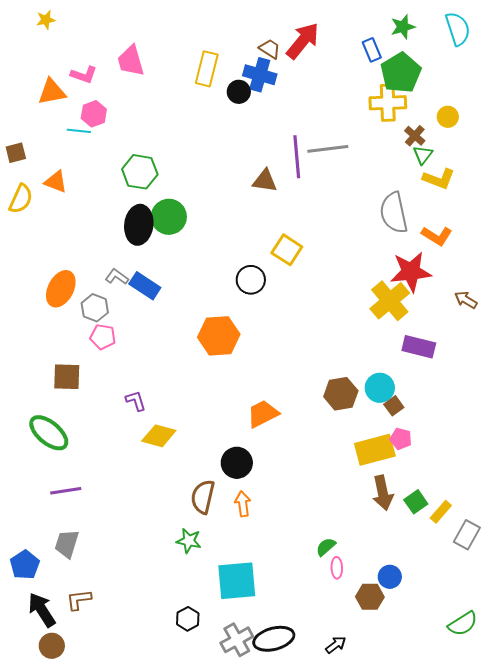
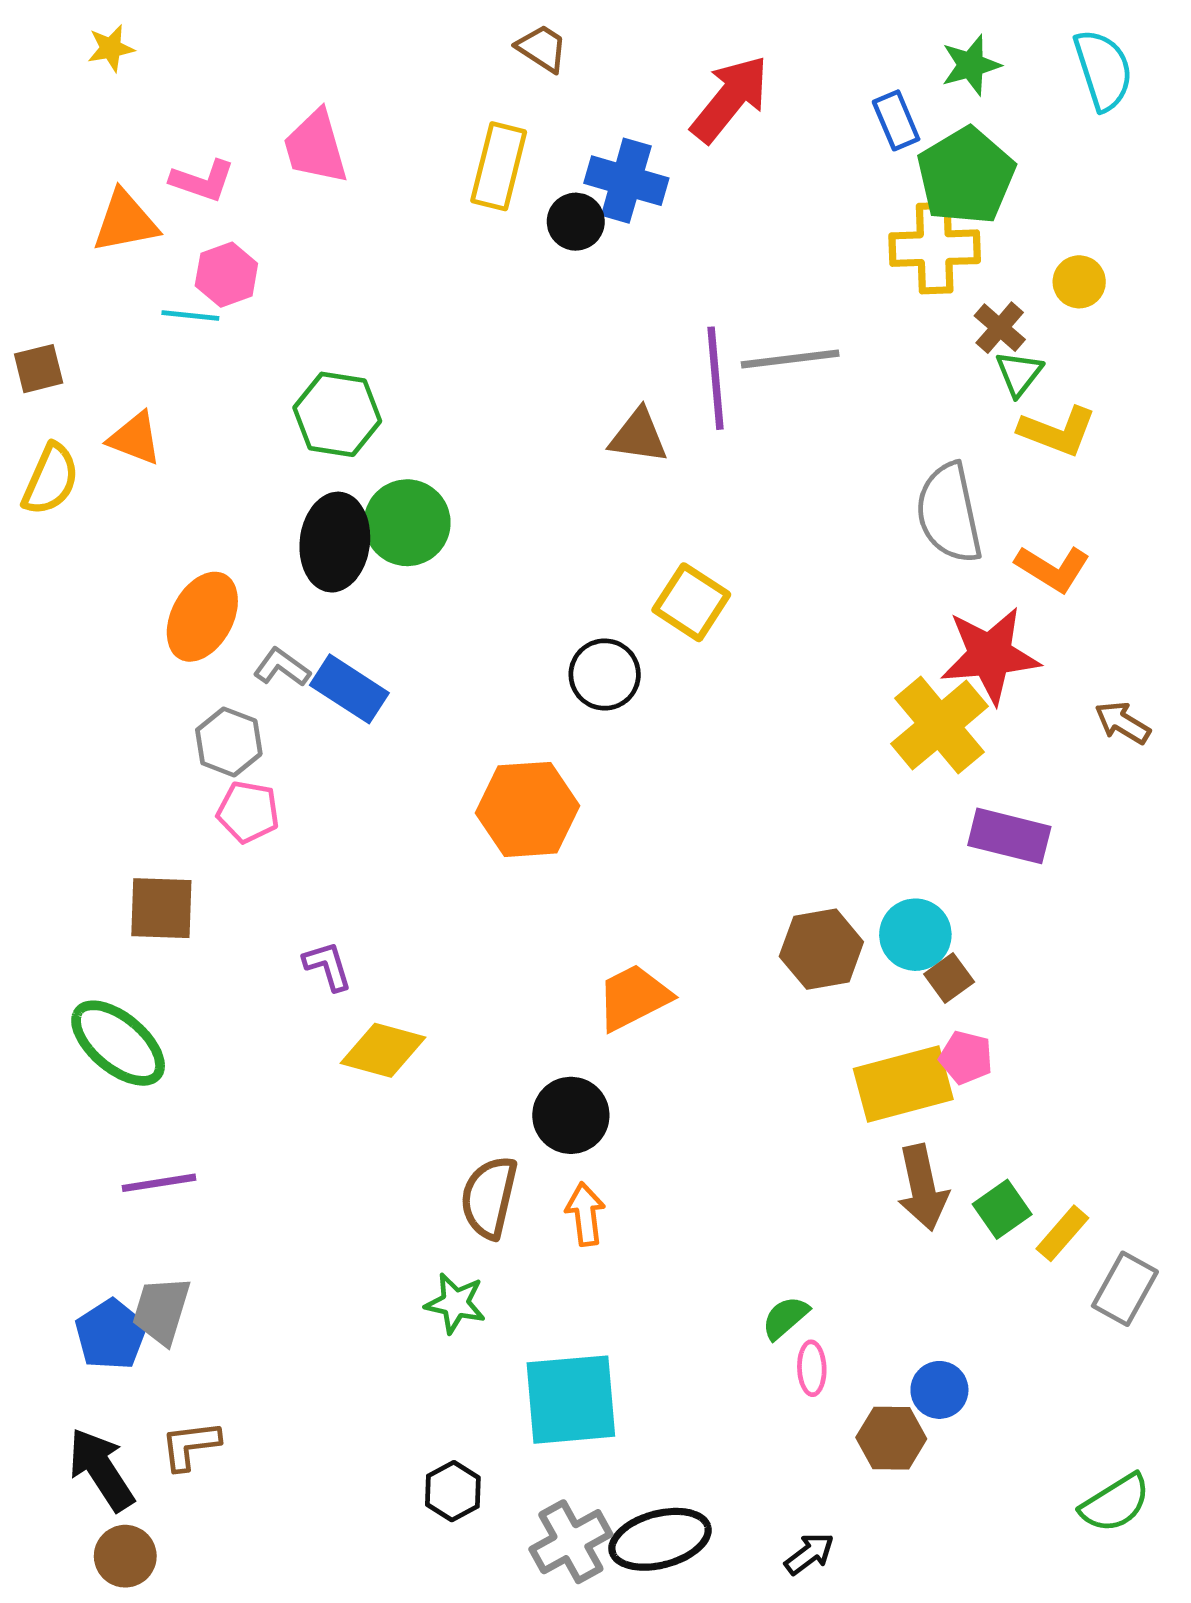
brown trapezoid: (270, 49) -> (542, 48), moved
orange ellipse: (61, 289) -> (202, 617), moved
blue pentagon: (25, 565) -> (111, 1335), moved

